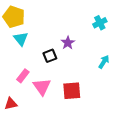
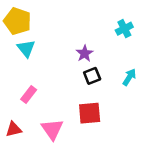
black square: (50, 56) -> (92, 76), moved
pink triangle: (42, 87) -> (52, 129), moved

